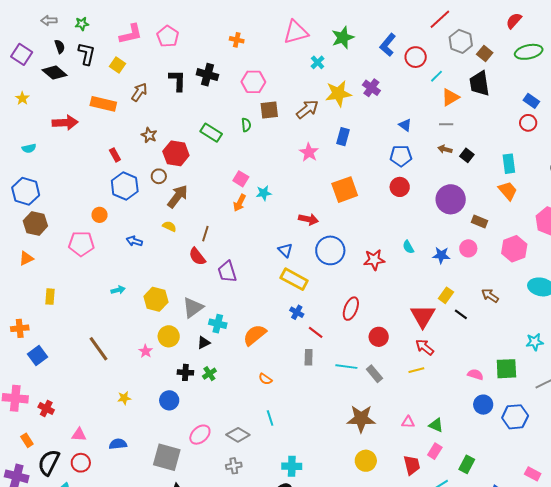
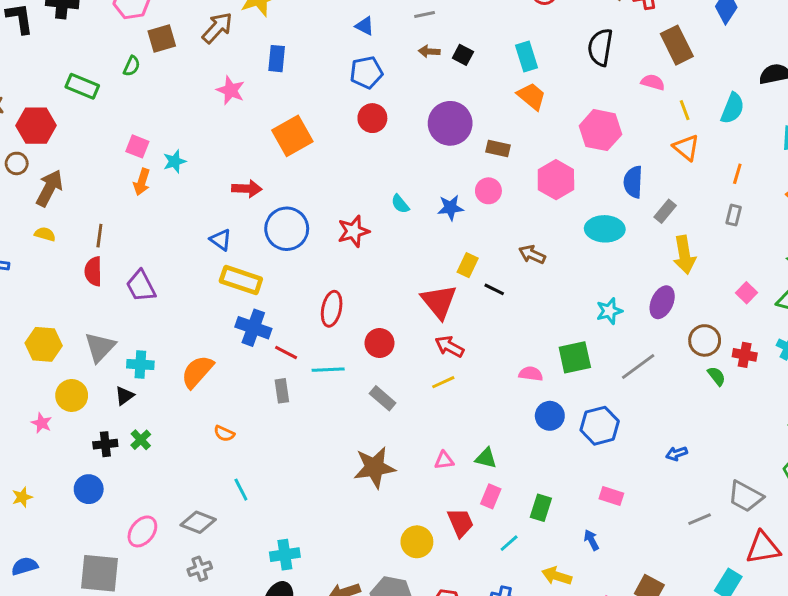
green semicircle: (246, 125) -> (132, 66), turned 40
red semicircle: (197, 257) -> (93, 271), turned 48
blue cross: (297, 312) -> (253, 328), size x1.6
cyan line: (346, 367) -> (328, 370), moved
yellow circle: (366, 461) -> (417, 542), moved
pink rectangle: (533, 474) -> (611, 496), moved

